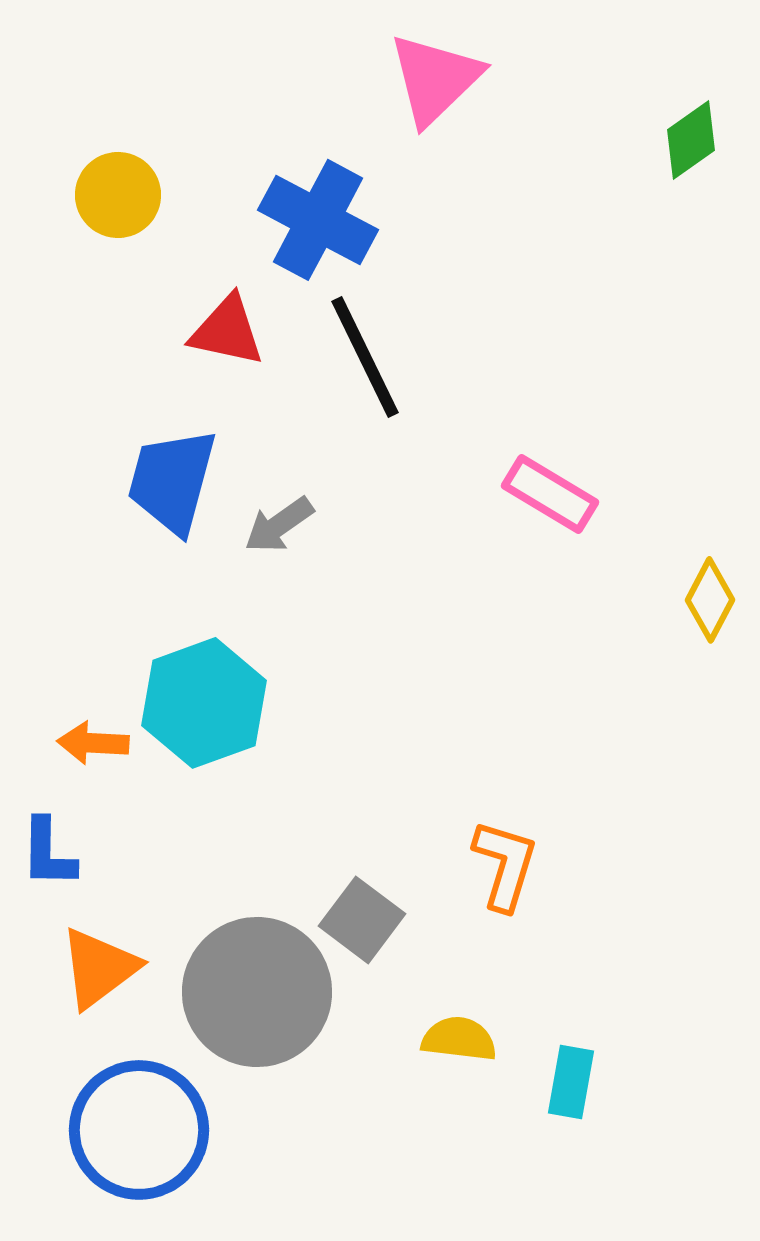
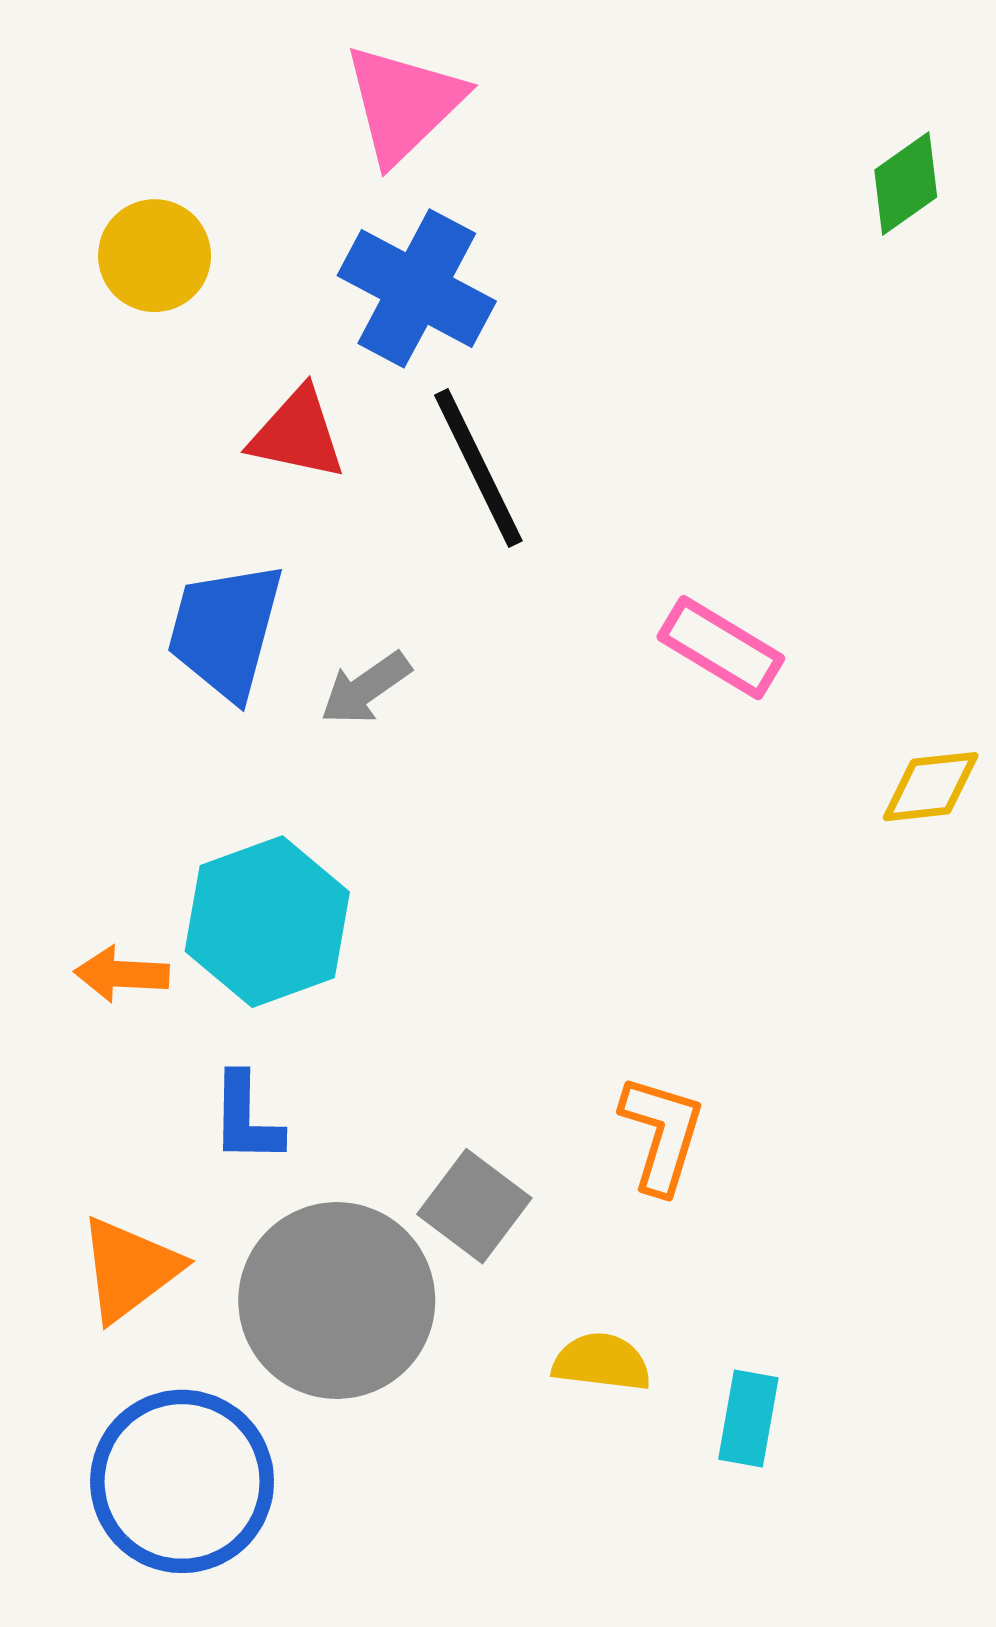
pink triangle: (435, 79) -> (404, 104), moved
yellow diamond: (710, 600) -> (931, 787), turned 56
blue L-shape: (48, 853) -> (246, 1118), moved

